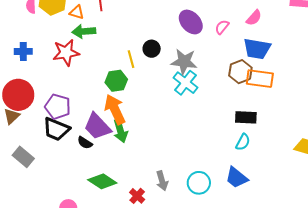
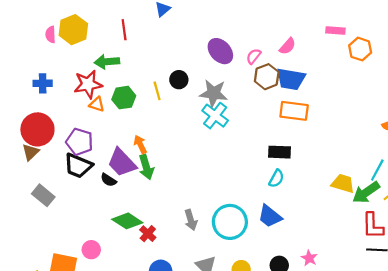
orange triangle: (77, 12) -> (97, 104), moved
brown hexagon: (240, 72) -> (267, 77), moved
green hexagon: (116, 81) -> (124, 98), moved
orange arrow: (115, 109) -> (140, 144), size x0.6
cyan circle: (199, 183) -> (230, 222), size x1.4
red cross: (137, 196) -> (148, 234), moved

